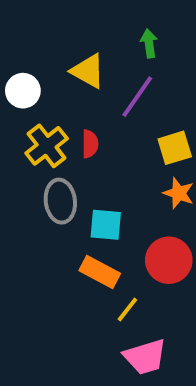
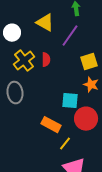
gray ellipse: (60, 201) -> (15, 93), moved
cyan square: (106, 225) -> (70, 101), moved

